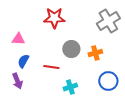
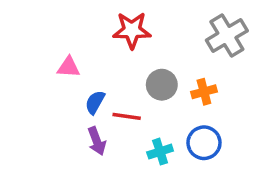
blue semicircle: (23, 61) -> (95, 102), moved
purple arrow: (17, 81) -> (97, 141), moved
blue circle: (108, 81) -> (204, 143), moved

